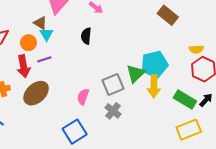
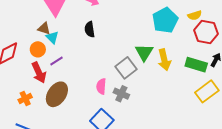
cyan pentagon: (154, 64) -> (165, 20), moved
gray cross: (113, 111) -> (121, 94), moved

